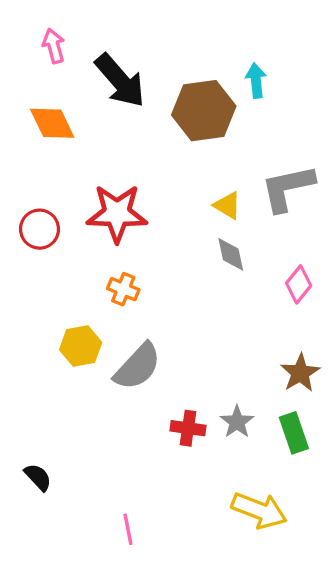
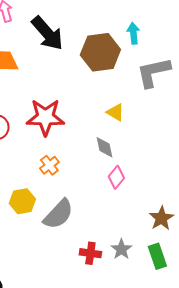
gray L-shape: (288, 188) -> (153, 72), moved
gray diamond: (231, 254) -> (104, 147), moved
pink diamond: (299, 284) -> (116, 177), moved
orange cross: (123, 289) -> (49, 165), turned 30

